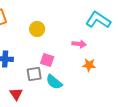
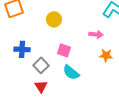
gray square: (34, 74) -> (41, 65), moved, turned -35
red triangle: (16, 94) -> (41, 86), moved

